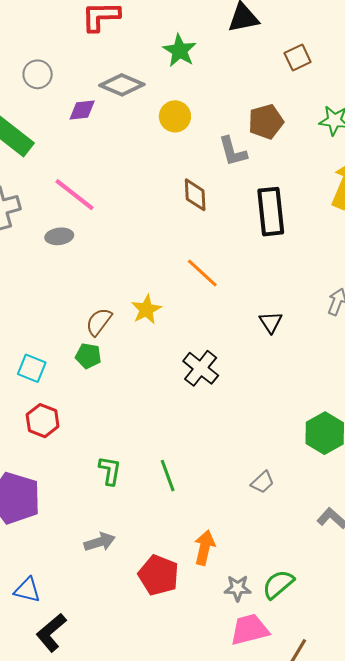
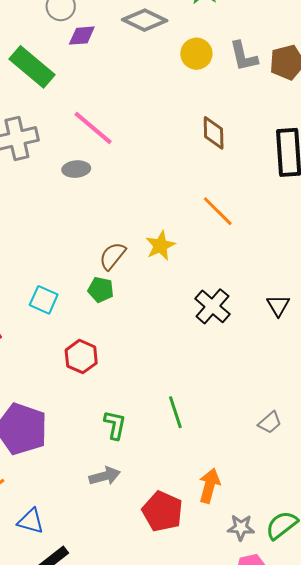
purple diamond: (82, 110) -> (82, 36), moved
gray L-shape: (233, 151) -> (244, 56), moved
black triangle: (271, 322) -> (278, 305), moved
red hexagon: (43, 421) -> (81, 357), moved
green L-shape: (110, 471) -> (115, 425), moved

